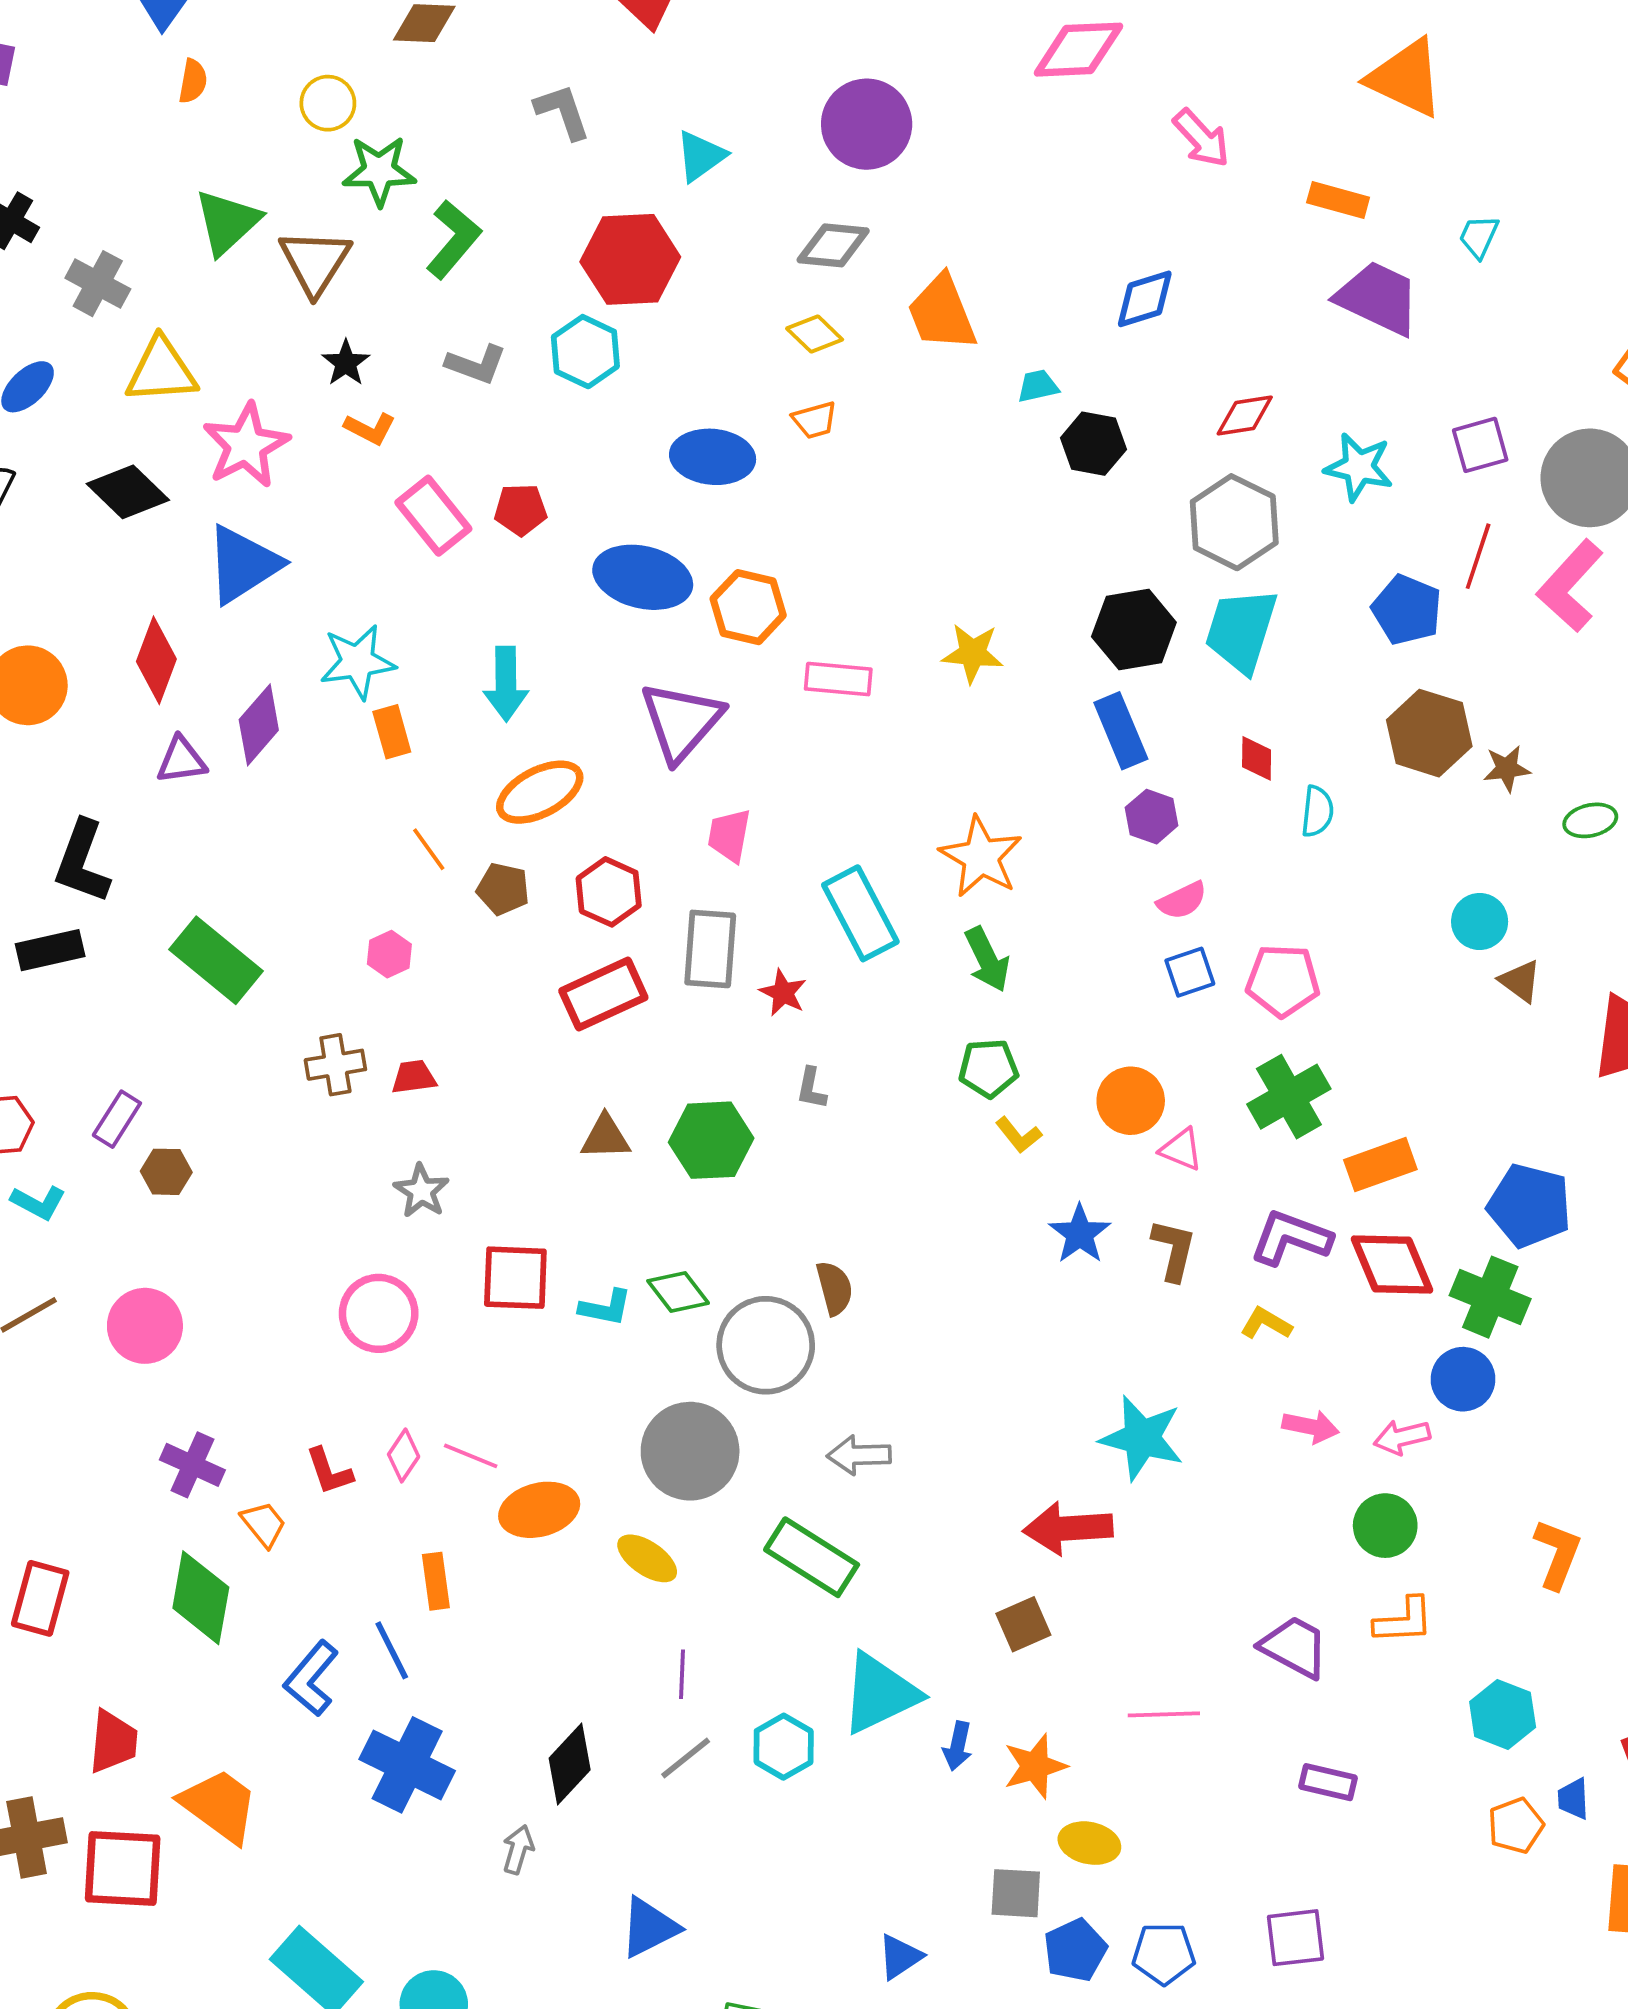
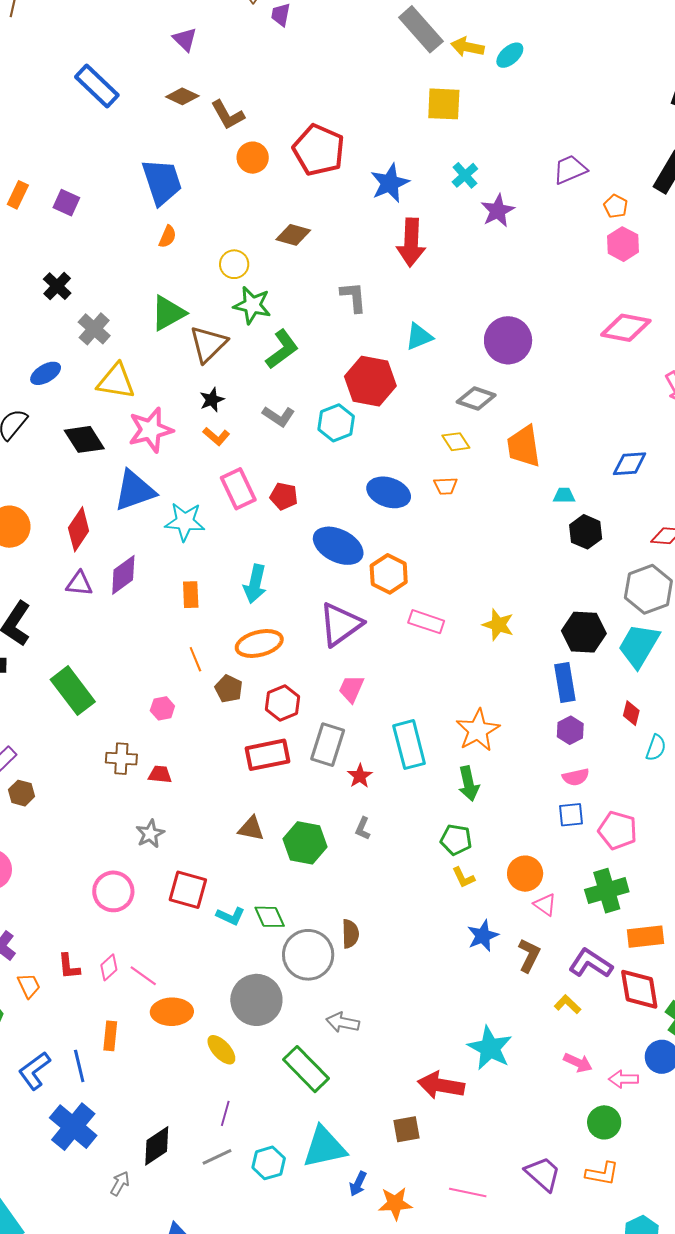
cyan star: (358, 662) -> (185, 522), moved

